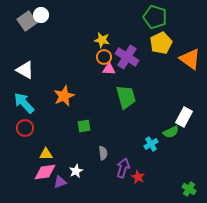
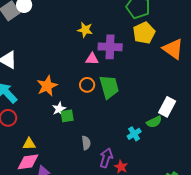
orange circle: (104, 57) -> (87, 85), moved
purple cross: (127, 57) -> (110, 47), turned -30
white star: (76, 171) -> (59, 109), moved

